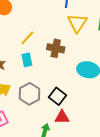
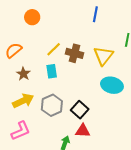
yellow triangle: (77, 23) -> (103, 56), moved
brown cross: (56, 48) -> (74, 53), moved

